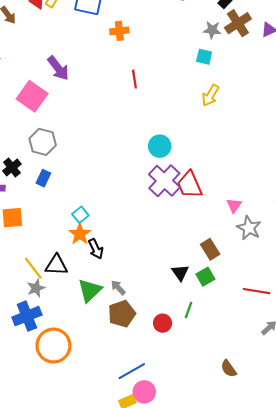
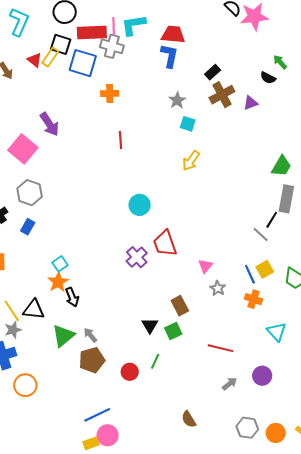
gray star: (212, 30) -> (177, 100), moved, turned 30
purple cross: (164, 181) -> (137, 257), moved, size x0.7
gray star: (249, 228) -> (218, 288), size x0.7
orange circle: (53, 346) -> (25, 385), size x0.7

